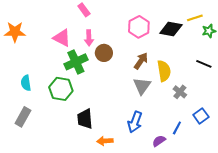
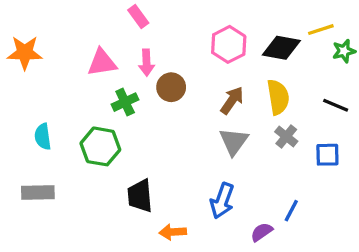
pink triangle: (62, 38) -> (102, 63), turned -36
green cross: (76, 62) -> (125, 102), size x0.7
yellow semicircle: (164, 71) -> (278, 97), moved
gray cross: (180, 92) -> (286, 137), moved
blue square: (201, 116) -> (327, 155), moved, turned 35
gray rectangle: (23, 117) -> (38, 193), turned 60

